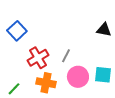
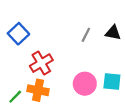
gray line: (66, 56) -> (86, 35), moved
orange cross: (46, 83) -> (38, 90), moved

